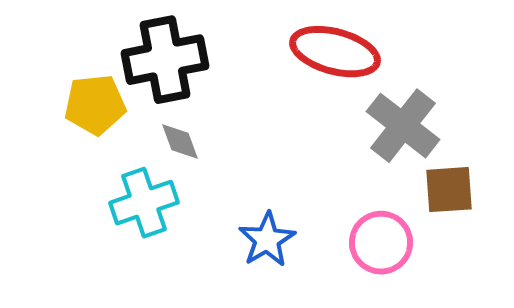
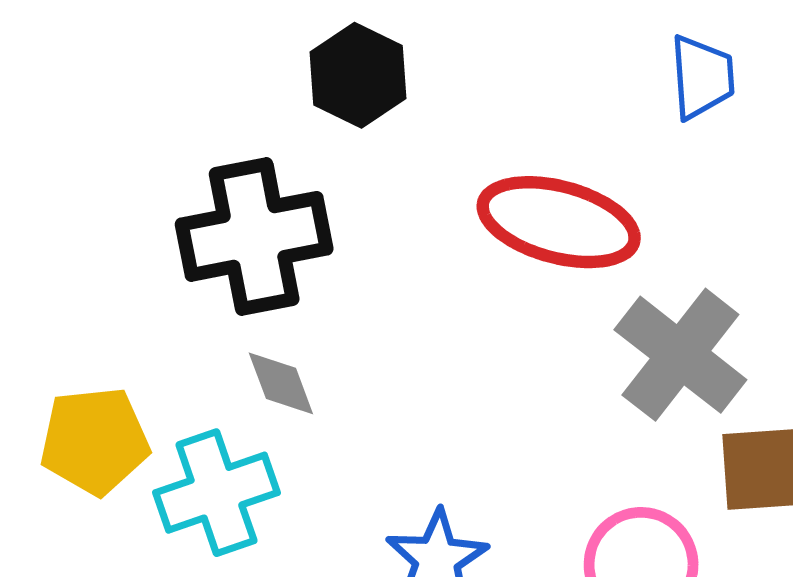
yellow pentagon: (95, 105) -> (95, 441), moved

